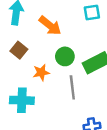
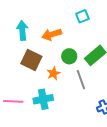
orange arrow: (50, 26) -> (52, 34), turned 138
brown square: (19, 50) -> (31, 60), size x1.5

